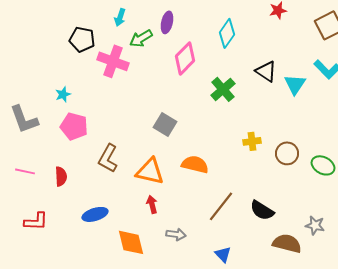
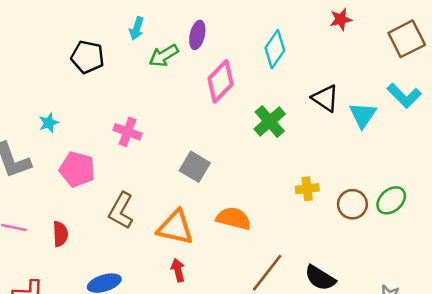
pink cross: (113, 61) -> (128, 132), moved, size x0.7
cyan star: (63, 94) -> (49, 123), moved
green ellipse: (323, 165) -> (391, 200), moved, turned -70

